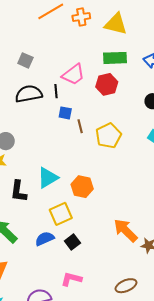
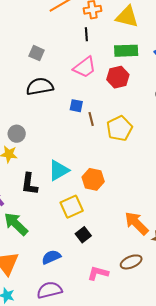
black line: (56, 91) -> (86, 34), moved
blue semicircle: (45, 239) -> (51, 257), moved
pink L-shape: (71, 279) -> (98, 273), moved
brown ellipse: (126, 286) -> (131, 262), moved

